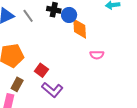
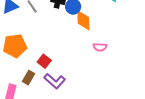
brown rectangle: (17, 84) -> (29, 78), moved

